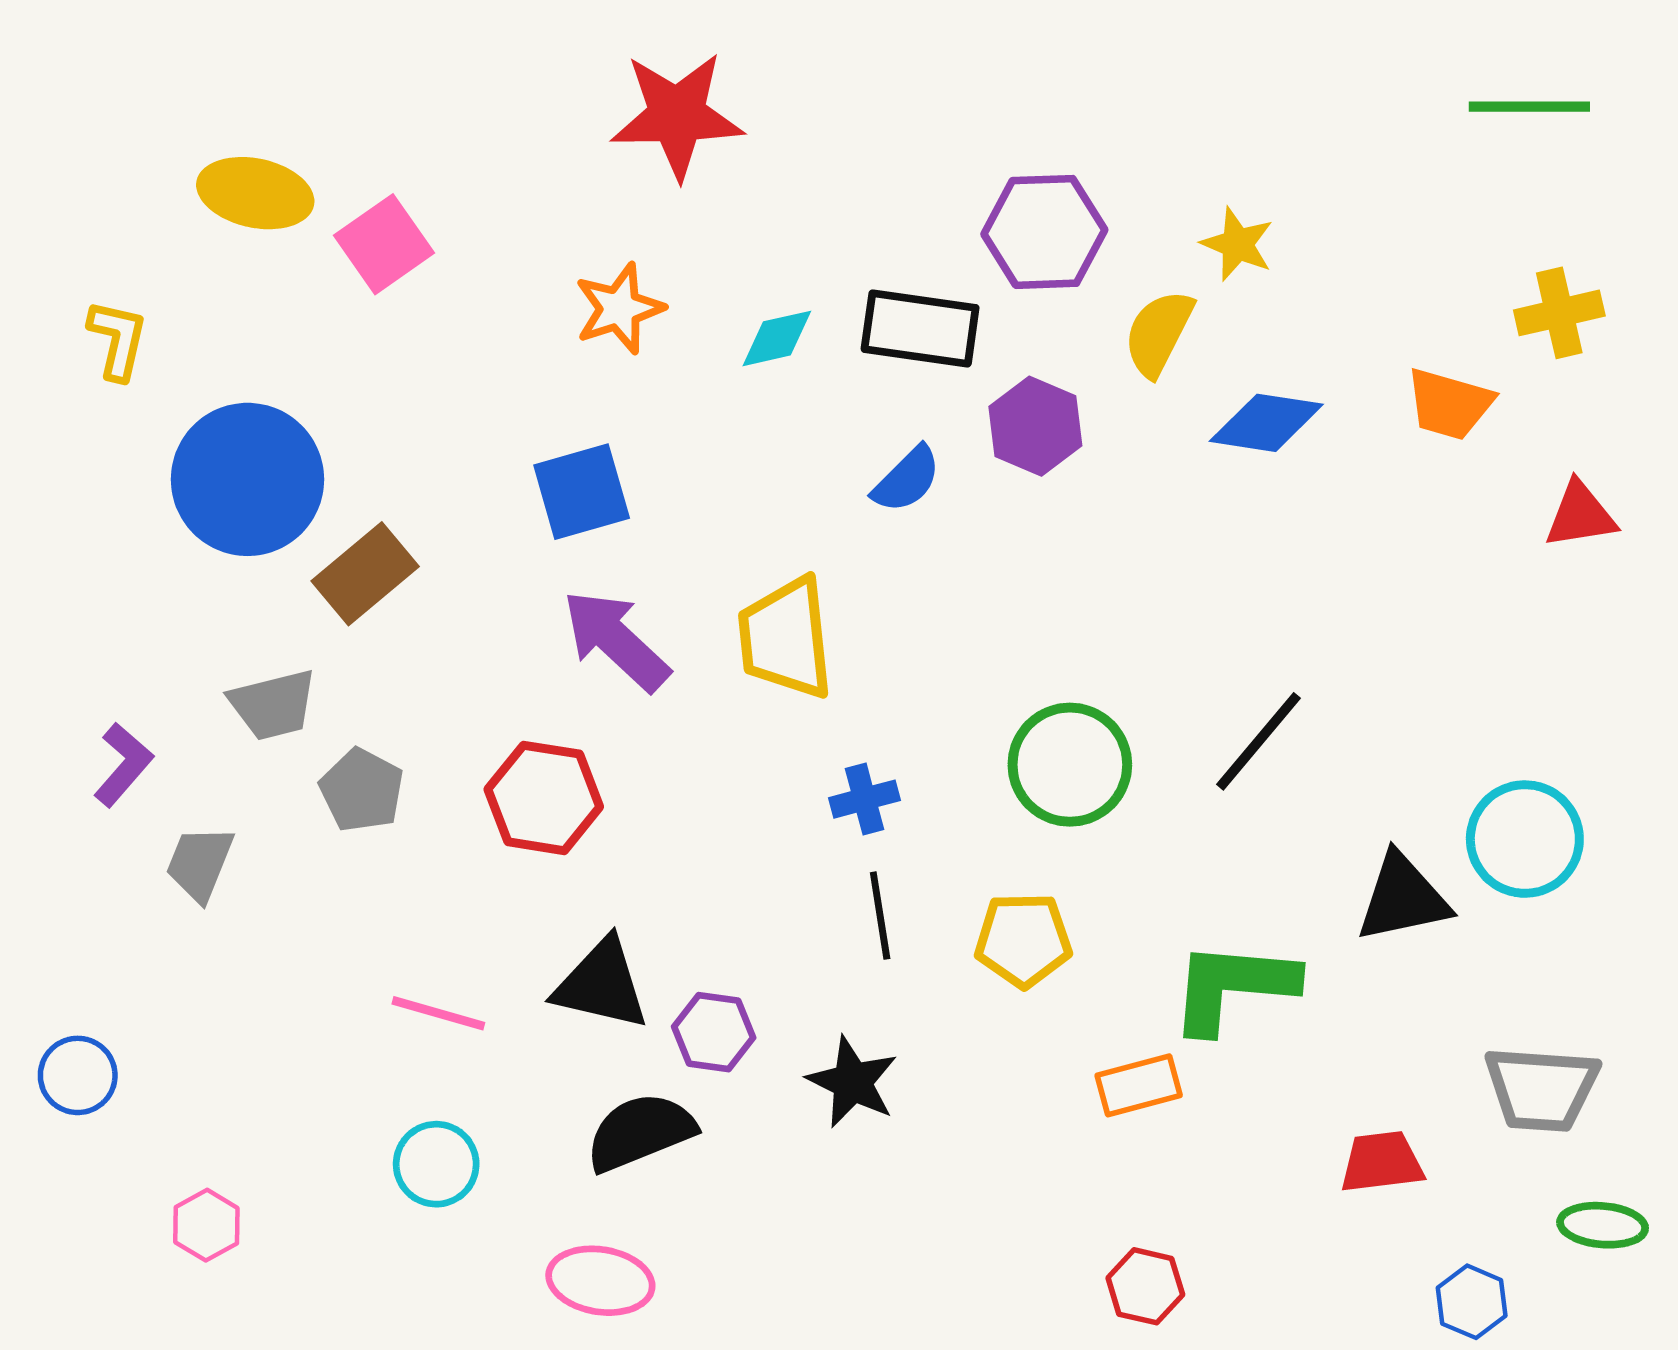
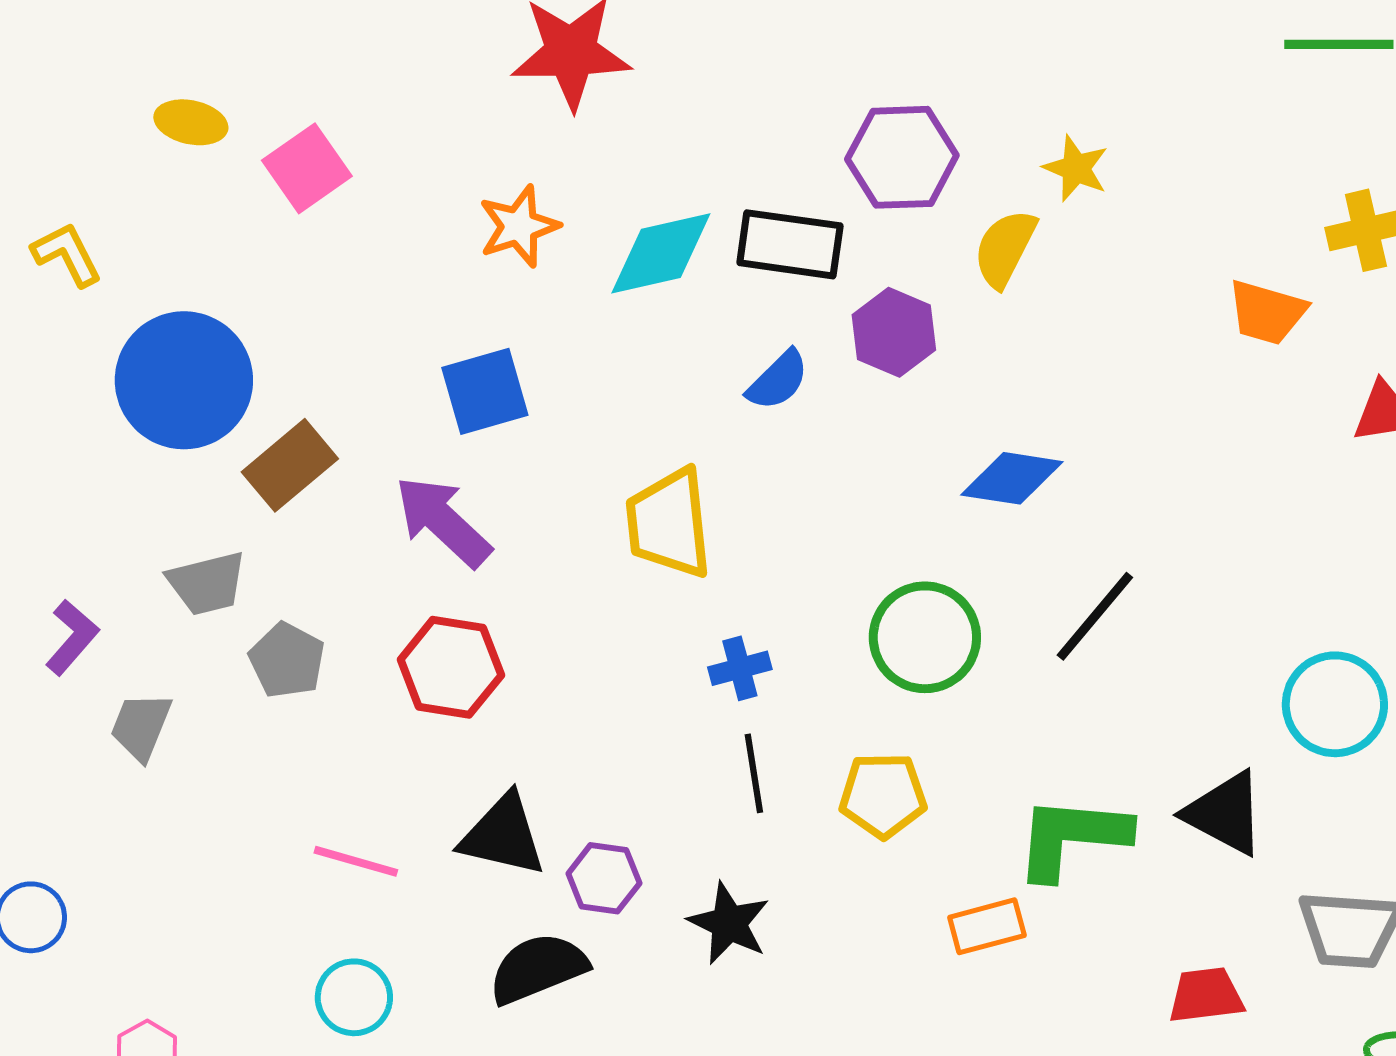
yellow ellipse: (255, 193) -> (191, 122), size x0.7
cyan diamond: (777, 338) -> (661, 253), size x1.6
yellow L-shape: (118, 340) -> (67, 254), turned -40
blue diamond: (1266, 423) -> (1012, 478), moved
purple arrow: (616, 640) -> (443, 521), moved
black triangle: (1403, 898) -> (1225, 813), moved, turned 40

